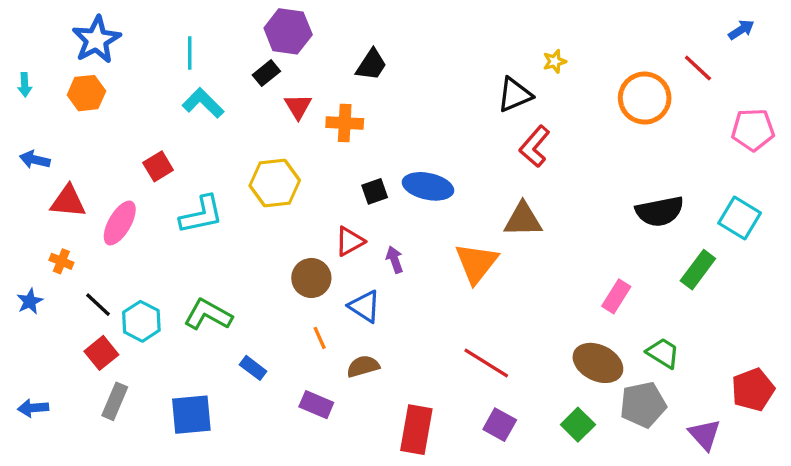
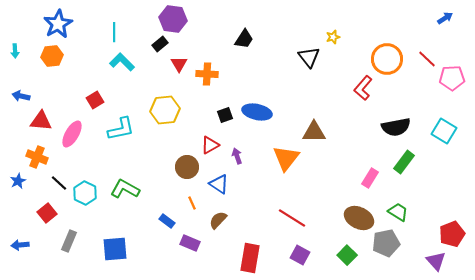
black trapezoid: (371, 65) -> (244, 39), moved
red line: (698, 68) -> (427, 59), moved
black triangle: (515, 95) -> (309, 57), turned -45
red L-shape: (535, 146) -> (363, 88), moved
orange cross: (61, 261) -> (37, 157), size x1.5
green rectangle: (698, 270) -> (404, 162), moved
red square: (101, 353) -> (47, 213), moved
brown semicircle: (363, 366) -> (218, 220), turned -30
blue rectangle: (253, 368) -> (167, 221), moved
purple triangle: (705, 435) -> (436, 261), moved

